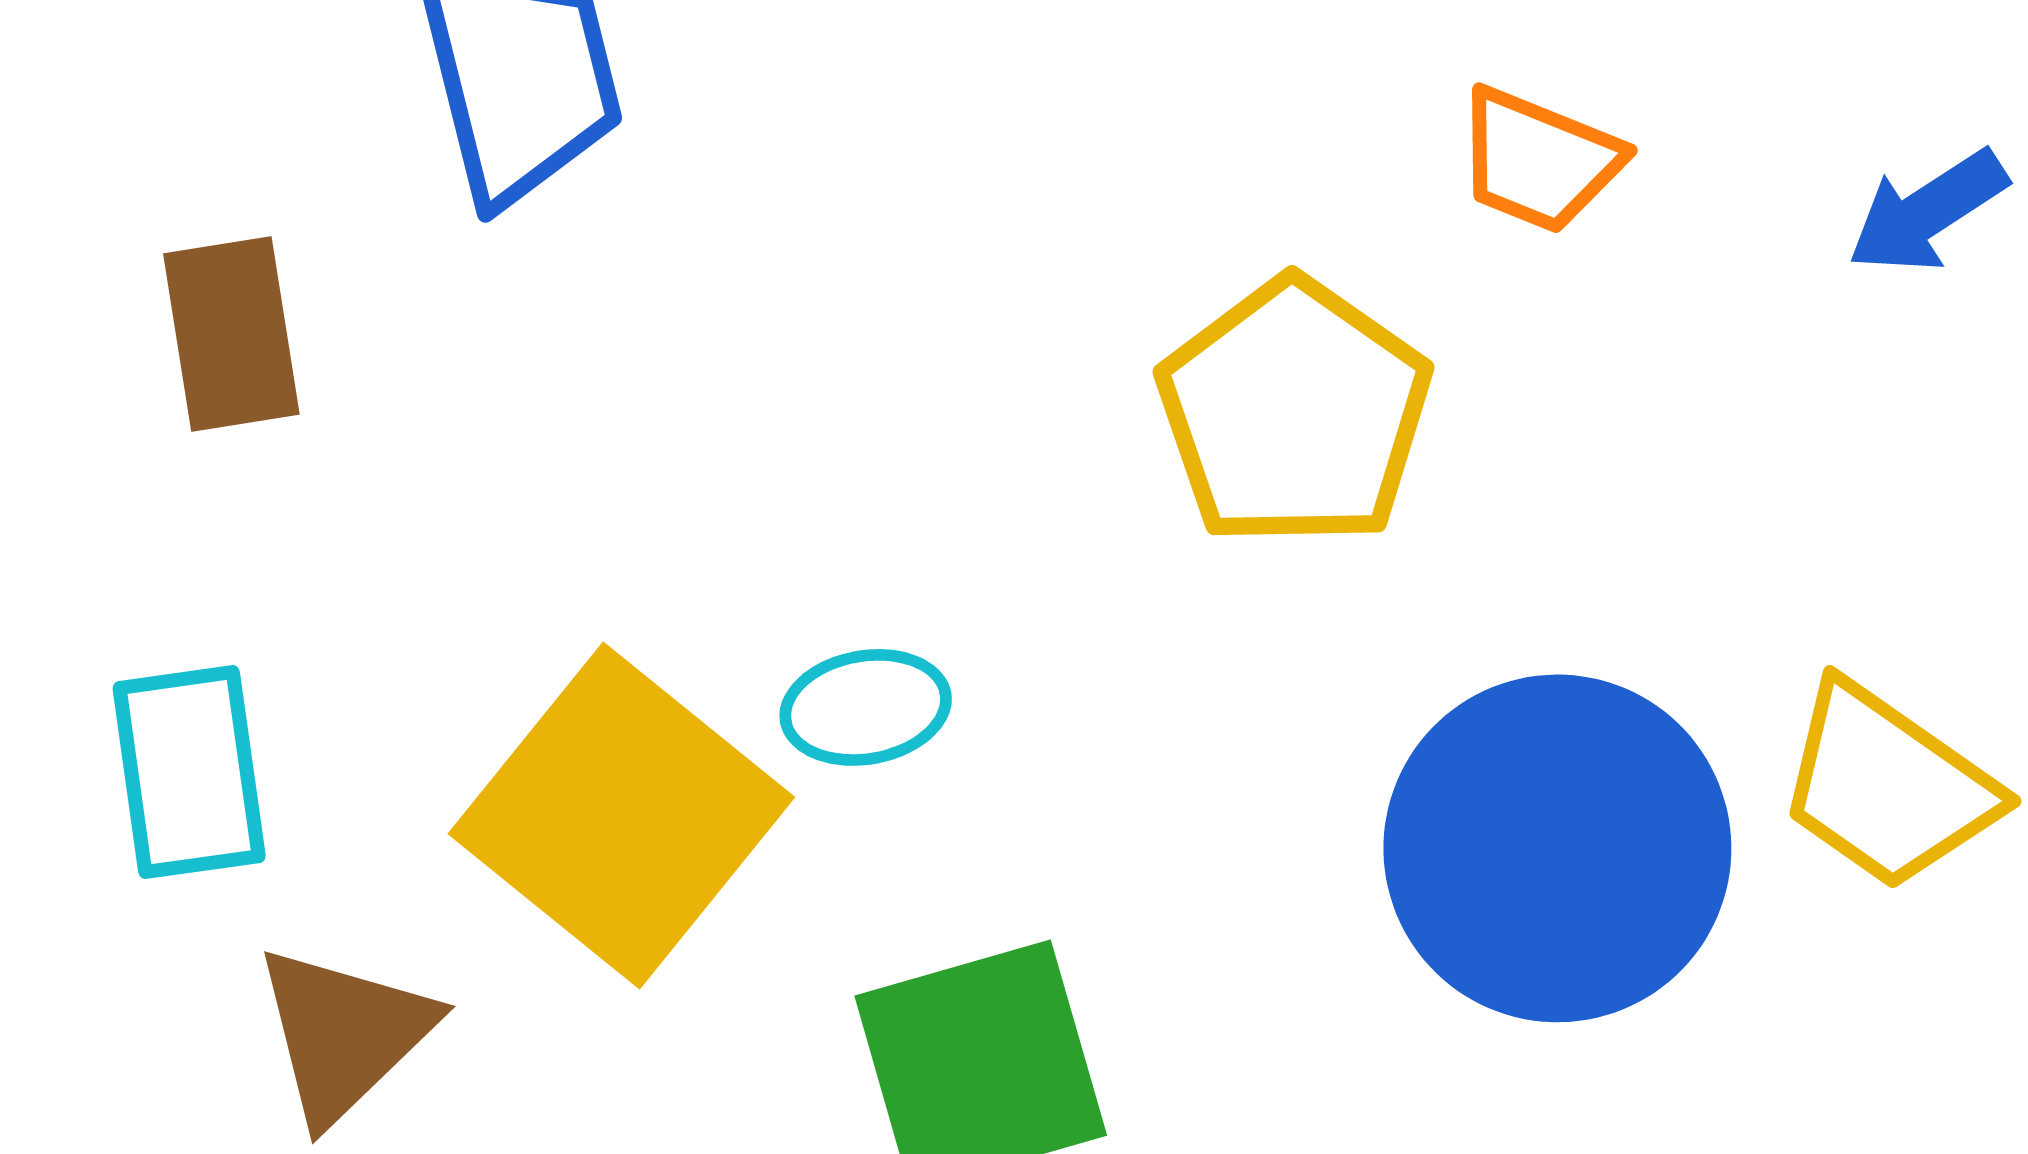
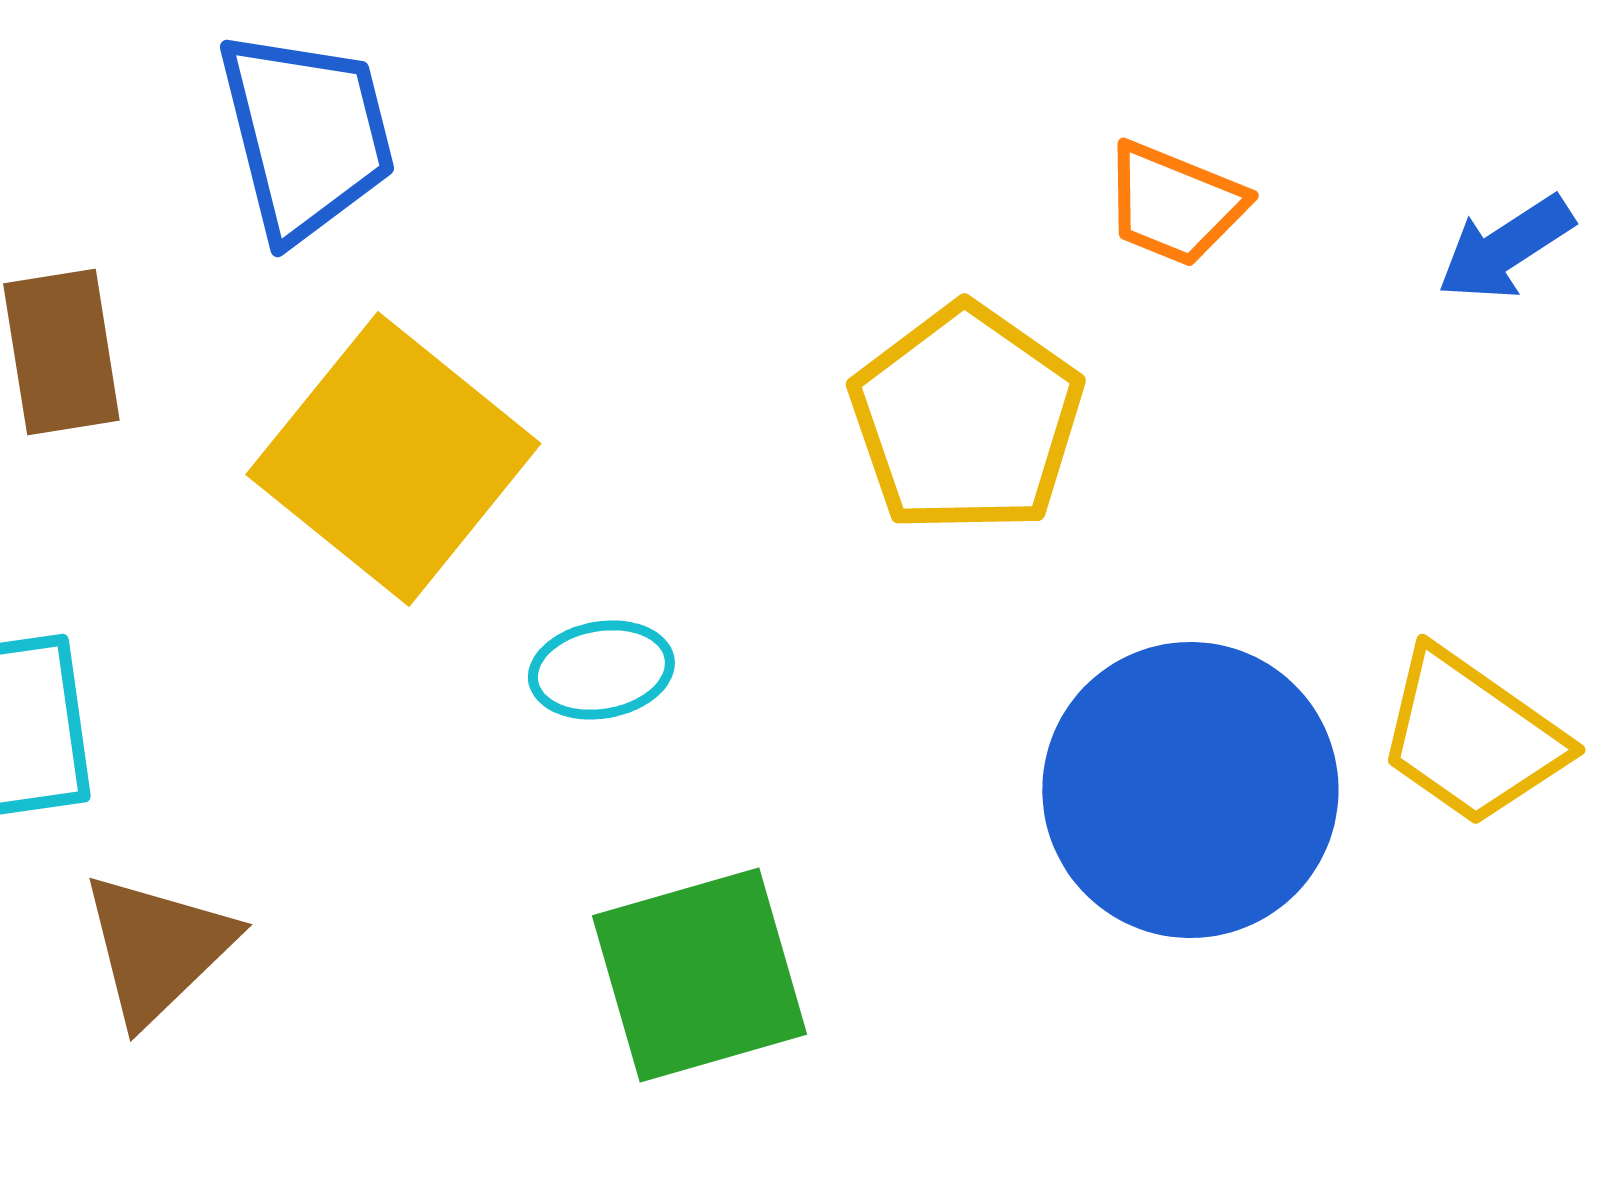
yellow square: (621, 816) -> (393, 459), moved

